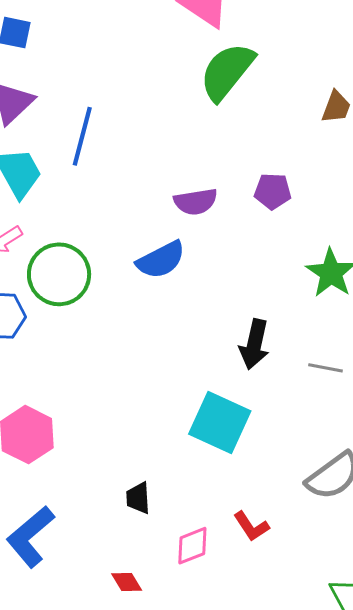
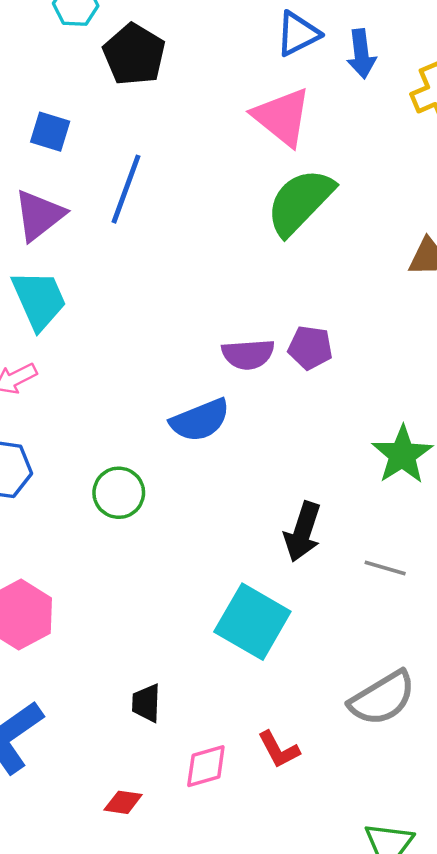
blue line: (82, 136) -> (126, 189), moved
purple pentagon: (273, 191) -> (310, 348), moved
green circle: (59, 274) -> (119, 493), moved, size x0.7
red diamond: (127, 582) -> (123, 802), turned -56

